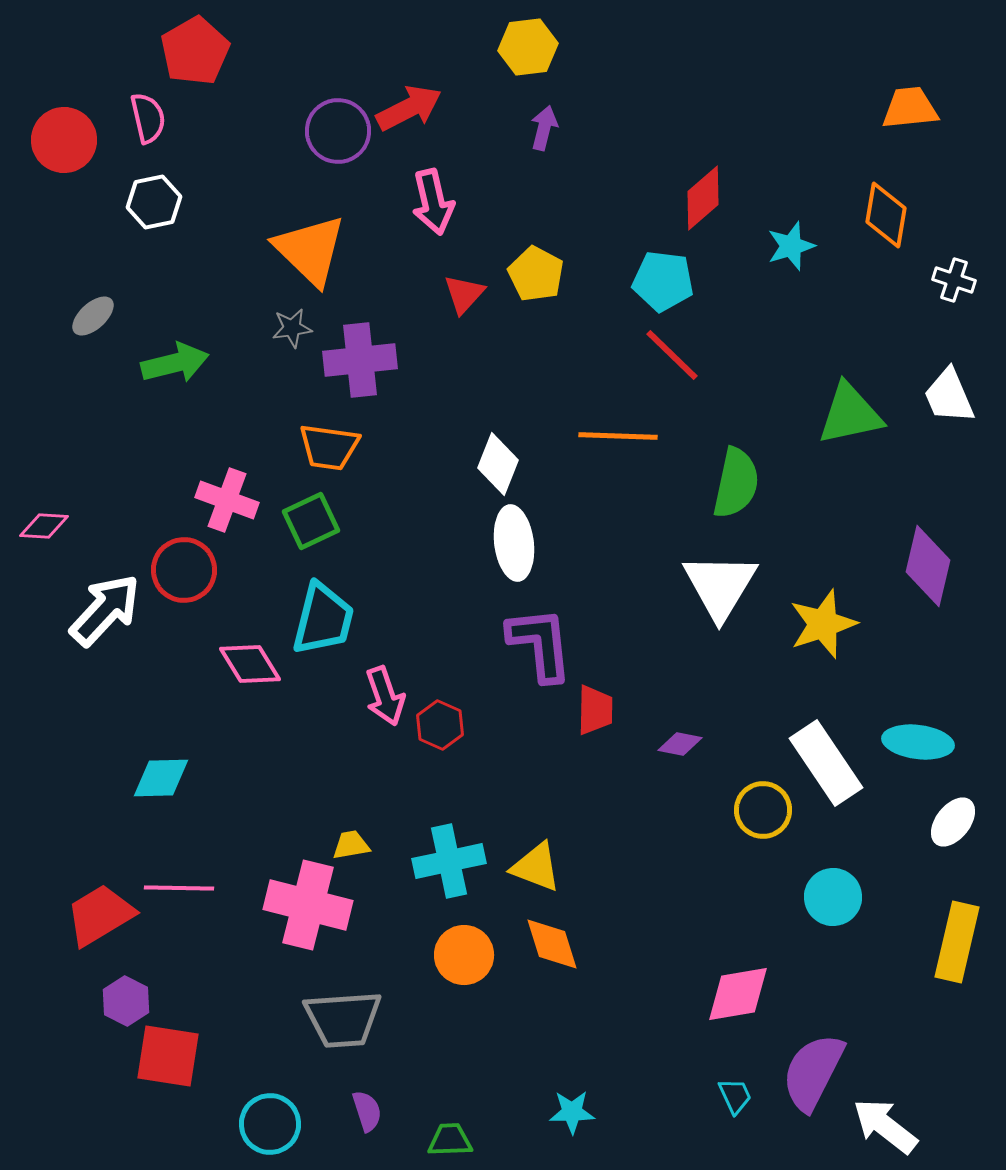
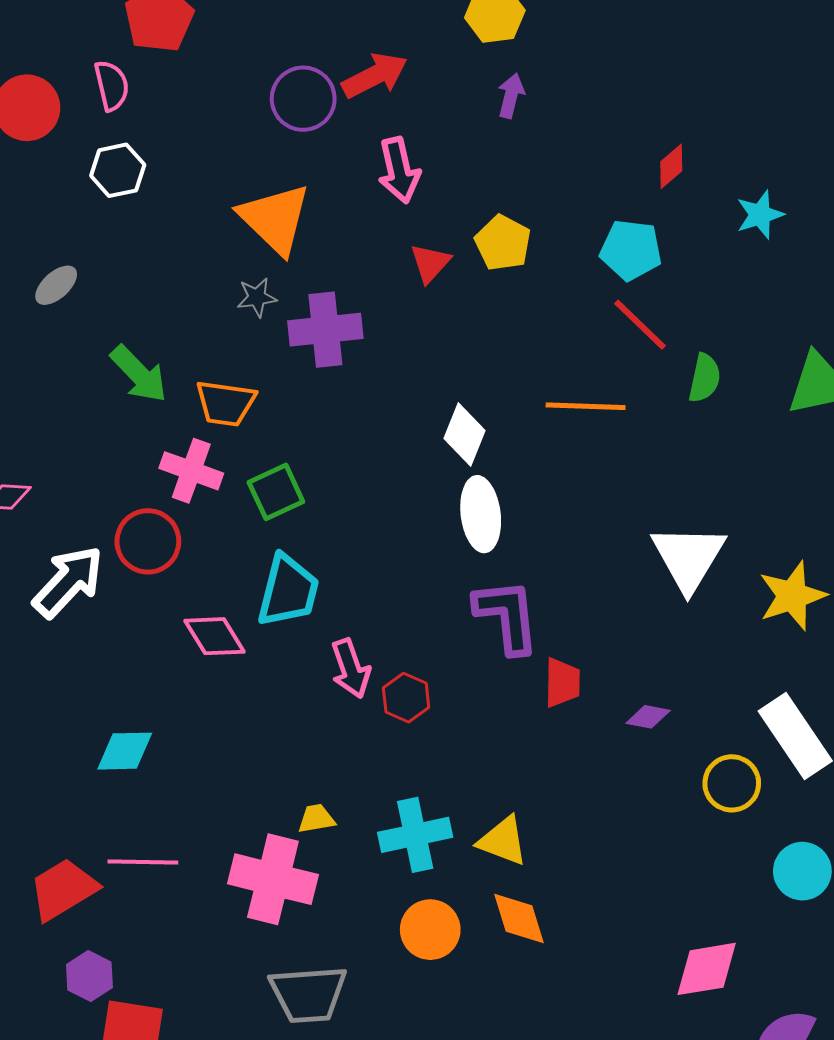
red diamond: (703, 198) -> (671, 166), size x0.7
green arrow: (175, 363) -> (139, 374), moved, turned 60
orange trapezoid: (329, 447) -> (226, 403), moved
green semicircle: (736, 483) -> (705, 378), moved, size x0.7

